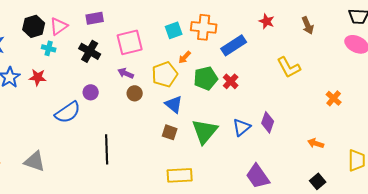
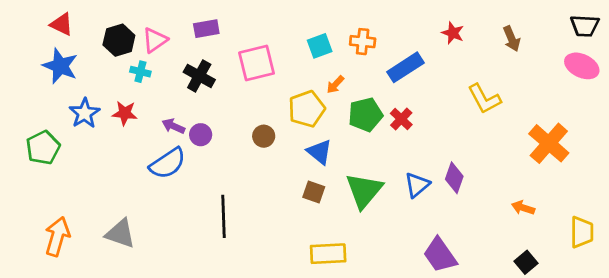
orange cross: (204, 27) -> (363, 42), size x0.7
purple arrow: (126, 73) -> (173, 126), moved
orange cross: (334, 98) -> (549, 143), size x1.8

